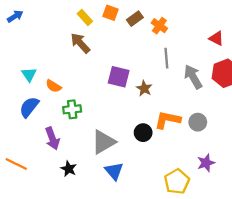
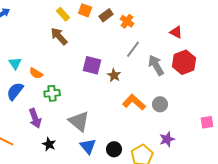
gray line: (166, 58) -> (133, 49), turned 42
orange L-shape: (168, 120) -> (134, 102), turned 30
black circle: (143, 133) -> (114, 149), moved
gray triangle: (104, 142) -> (79, 121), turned -50

